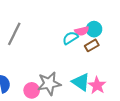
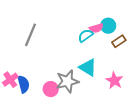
brown rectangle: (92, 45) -> (119, 41), moved
cyan triangle: (81, 82) -> (88, 68), moved

